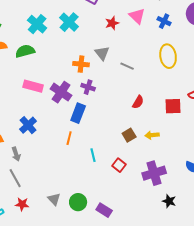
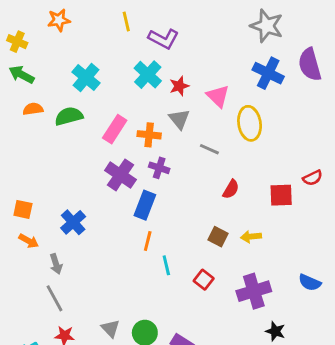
pink triangle: (137, 16) -> (218, 96), moved
blue cross: (164, 21) -> (268, 73), size x1.5
cyan cross: (69, 22) -> (148, 75), moved
red star: (112, 23) -> (179, 86), moved
yellow ellipse: (168, 56) -> (250, 123), moved
gray line: (127, 66) -> (209, 149), moved
pink rectangle: (33, 86) -> (115, 129), moved, turned -72
brown square: (129, 135) -> (218, 237), turned -32
orange line: (69, 138) -> (148, 241), moved

